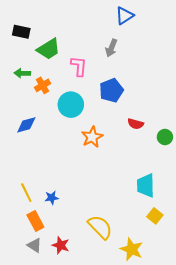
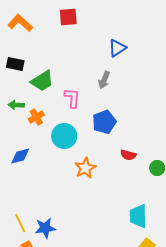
blue star: (52, 198) -> (45, 228), size x1.5

